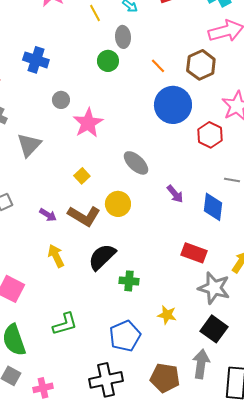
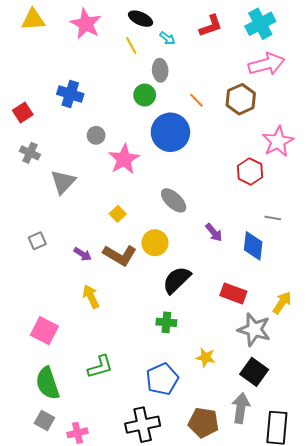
blue circle: (173, 105) -> (170, 132), moved
black semicircle: (102, 257) -> (177, 280), moved

